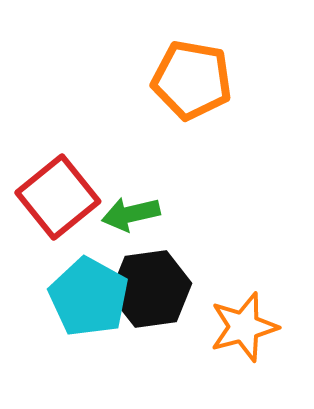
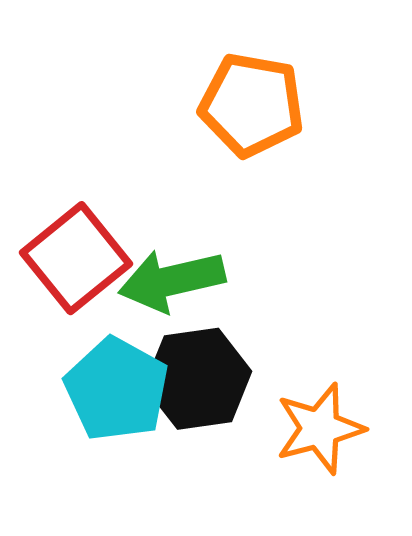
green arrow: (131, 214) -> (172, 280), size x1.4

